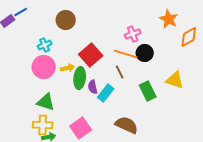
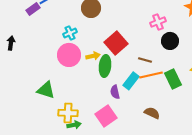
orange line: (126, 54) -> (151, 75), moved, turned -30
brown line: (120, 72) -> (145, 60), turned -48
purple semicircle: (93, 87) -> (115, 92), moved
green triangle: (46, 102) -> (46, 90), moved
brown semicircle: (127, 125) -> (152, 113), size x0.7

